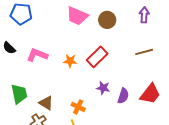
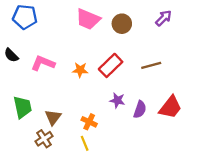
purple arrow: (144, 15) -> (164, 18), turned 42
brown line: (144, 52) -> (151, 65), moved
brown triangle: (46, 103) -> (53, 117), turned 35

